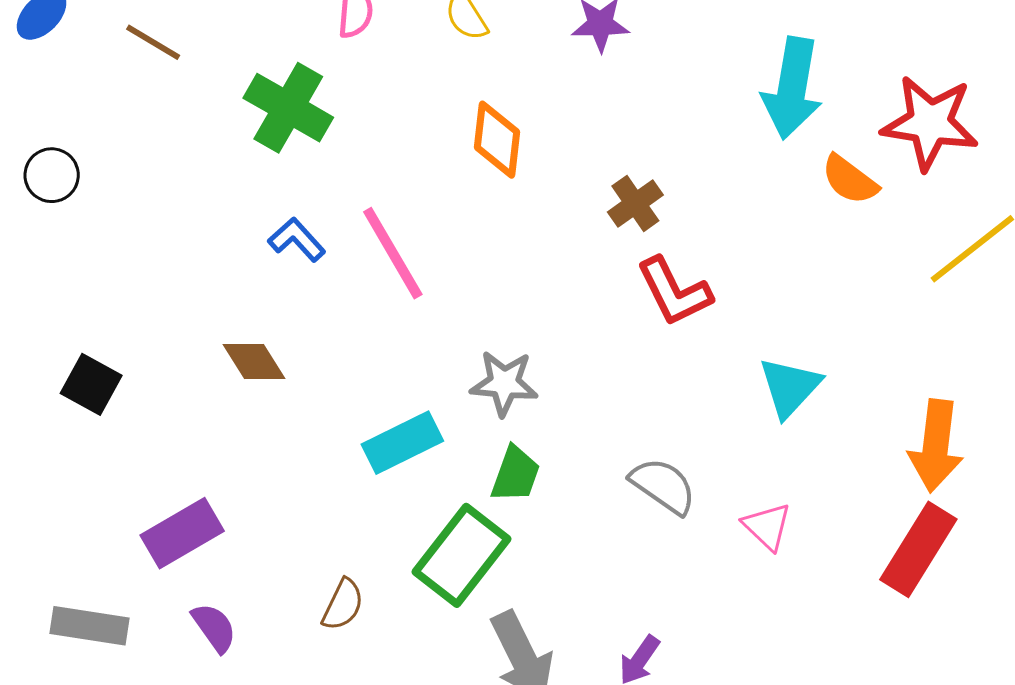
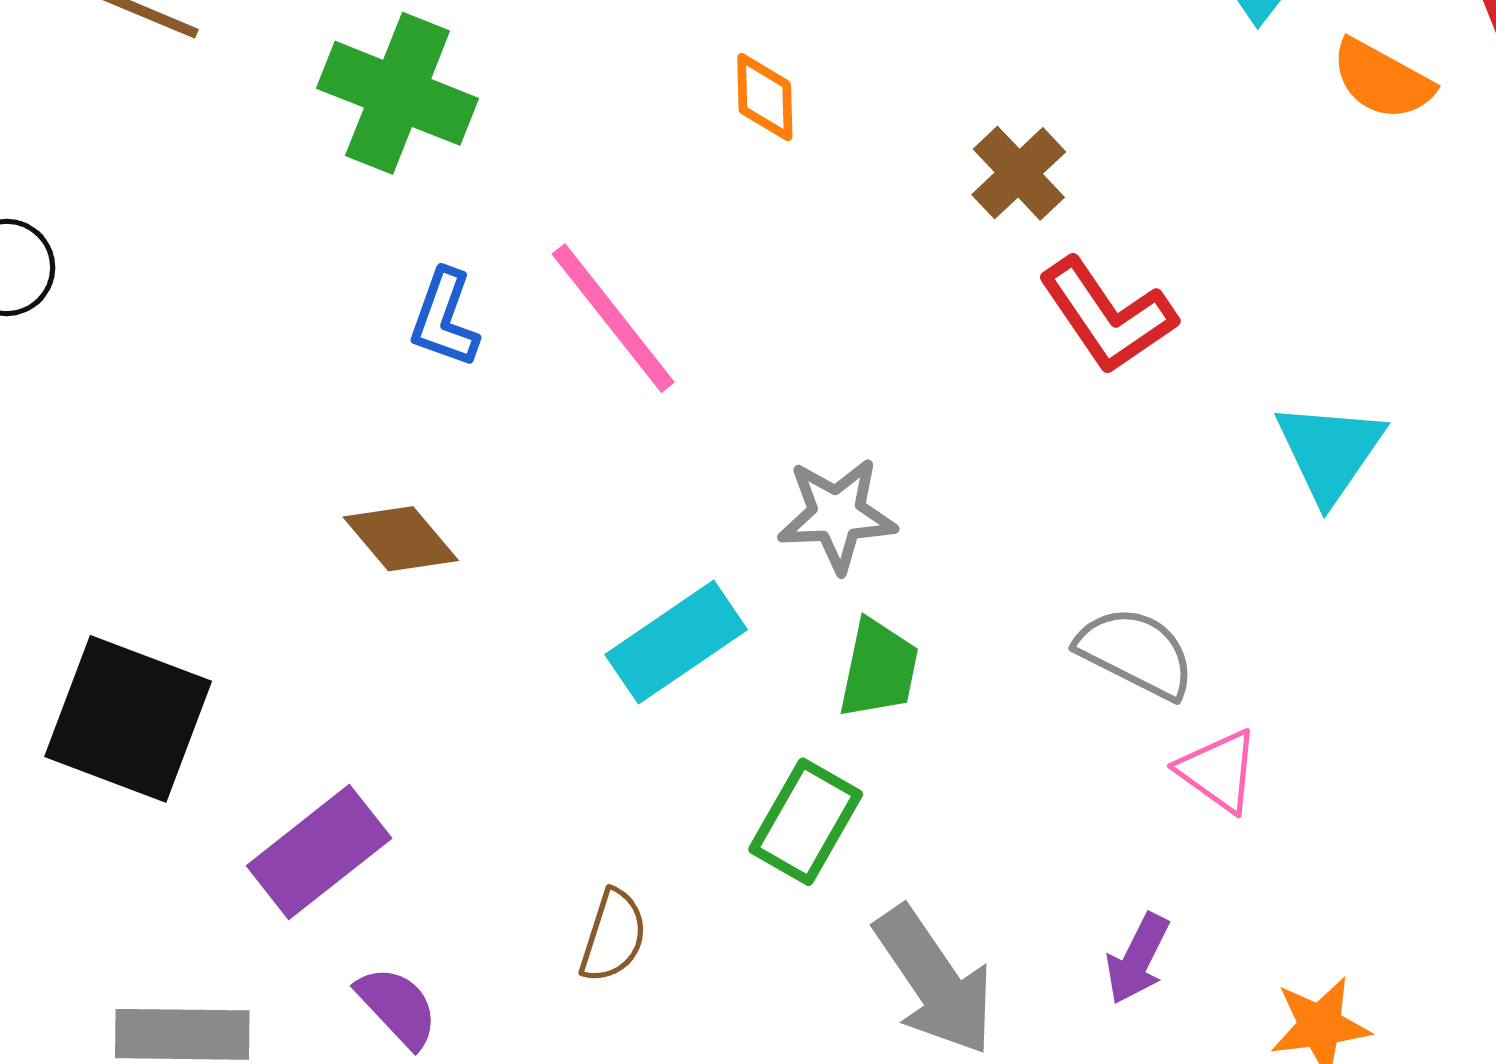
orange diamond: (497, 140) -> (765, 97), size x0.7
blue L-shape: (297, 240) -> (444, 318), turned -110
black square: (91, 384) -> (128, 719), moved, size x1.6
pink triangle: (767, 526) -> (1219, 771), moved
green rectangle: (461, 555) -> (806, 822), size x0.7

